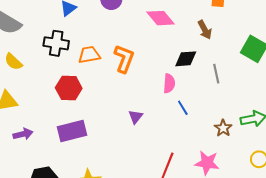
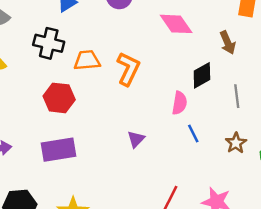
black diamond: (186, 59) -> (202, 75), turned -30
brown star: (223, 128) -> (236, 143), moved

